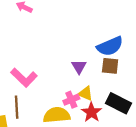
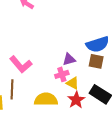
purple triangle: (79, 67) -> (69, 59), turned 40
pink cross: (71, 100) -> (62, 74), moved

